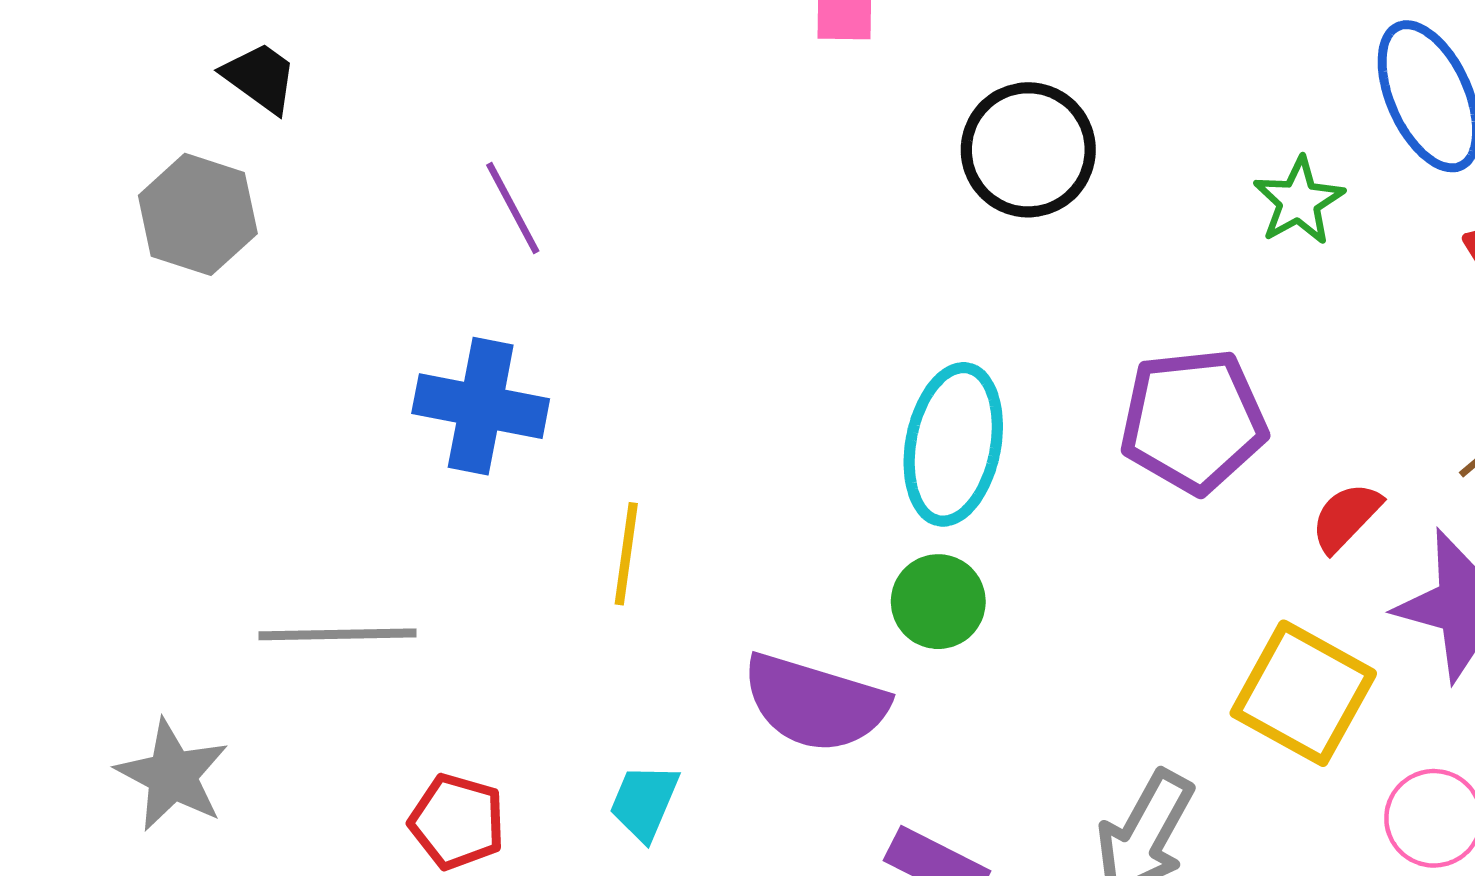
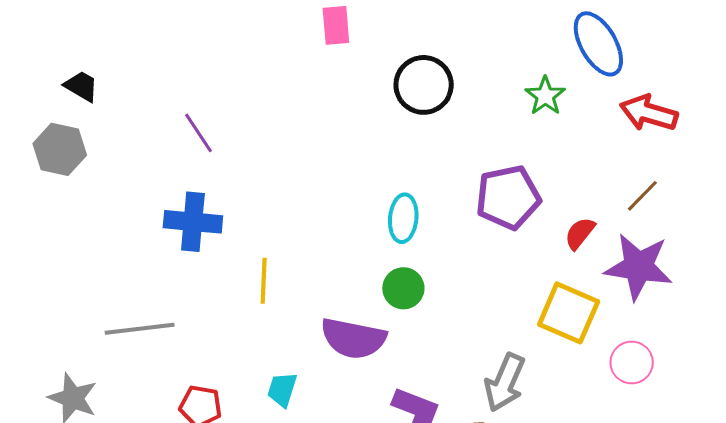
cyan ellipse: (953, 444) -> (403, 218), size x0.7

